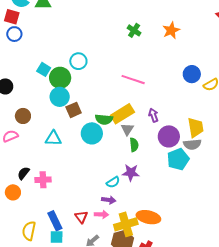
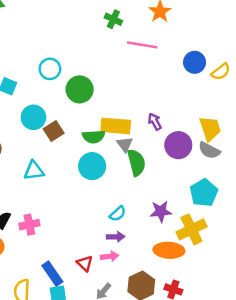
green circle: (60, 78) -> (80, 89), moved
pink line: (133, 80) -> (142, 45), moved
yellow rectangle: (122, 114) -> (116, 126), turned 45
cyan circle: (92, 133) -> (92, 166), moved
gray semicircle: (192, 144) -> (209, 150), turned 42
green semicircle: (134, 145) -> (136, 163), size x1.5
cyan pentagon: (178, 159) -> (204, 193), moved
purple star: (131, 173) -> (161, 211), moved
yellow cross: (126, 224) -> (191, 229), moved

